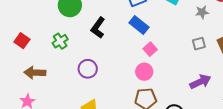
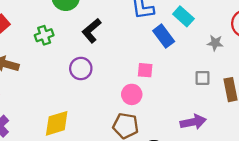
blue rectangle: (139, 25) -> (164, 36), moved
pink square: (150, 49) -> (145, 70), turned 32
purple circle: (88, 69) -> (81, 68), moved

